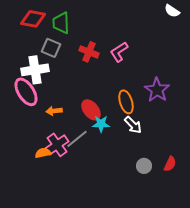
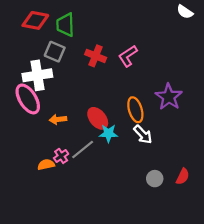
pink cross: (57, 145) -> (61, 156), size x0.6

